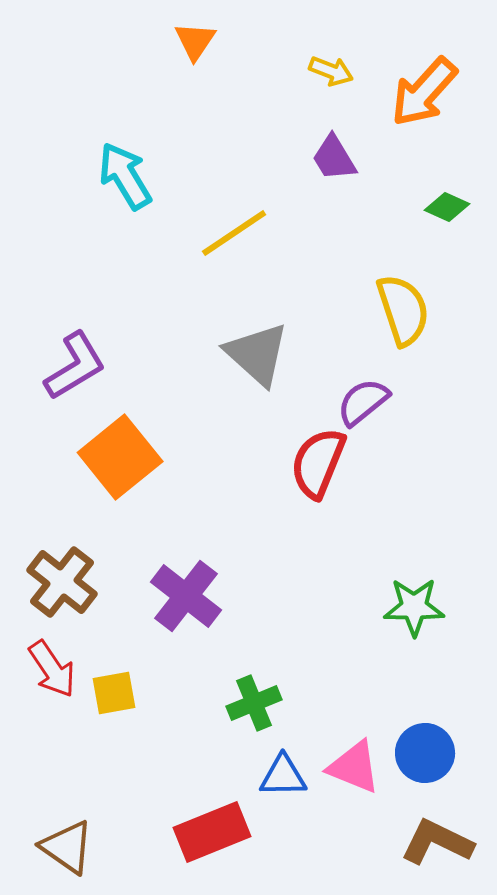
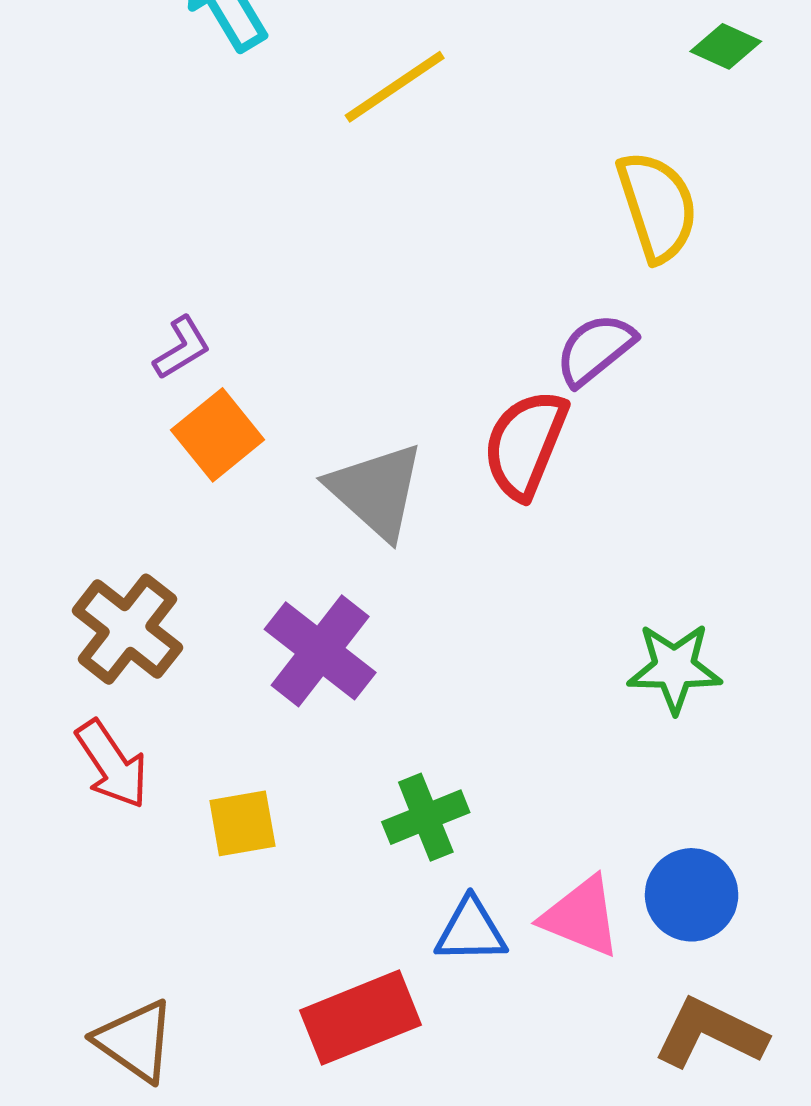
gray triangle: (257, 354) -> (376, 491), moved
purple L-shape: (75, 366) -> (182, 348), moved, size x0.6
orange square: (120, 457) -> (218, 435), size x0.7
yellow square: (114, 693) -> (242, 823), moved

